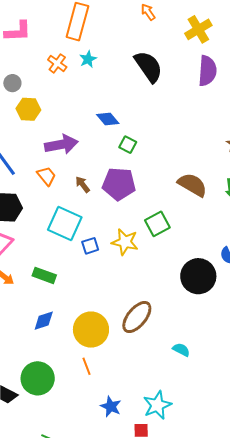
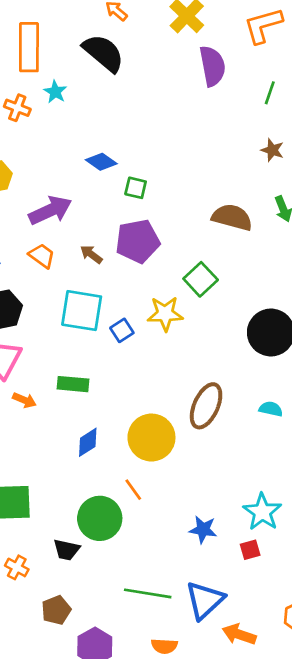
black semicircle: (148, 67) -> (103, 53), moved
cyan semicircle: (181, 350) -> (271, 409), moved
orange line: (86, 366) -> (133, 490), moved

